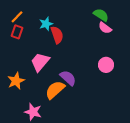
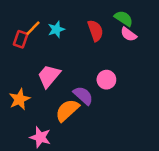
orange line: (17, 17) -> (33, 28), moved
red semicircle: (57, 35) -> (95, 31), moved
pink circle: (106, 65) -> (106, 80), moved

